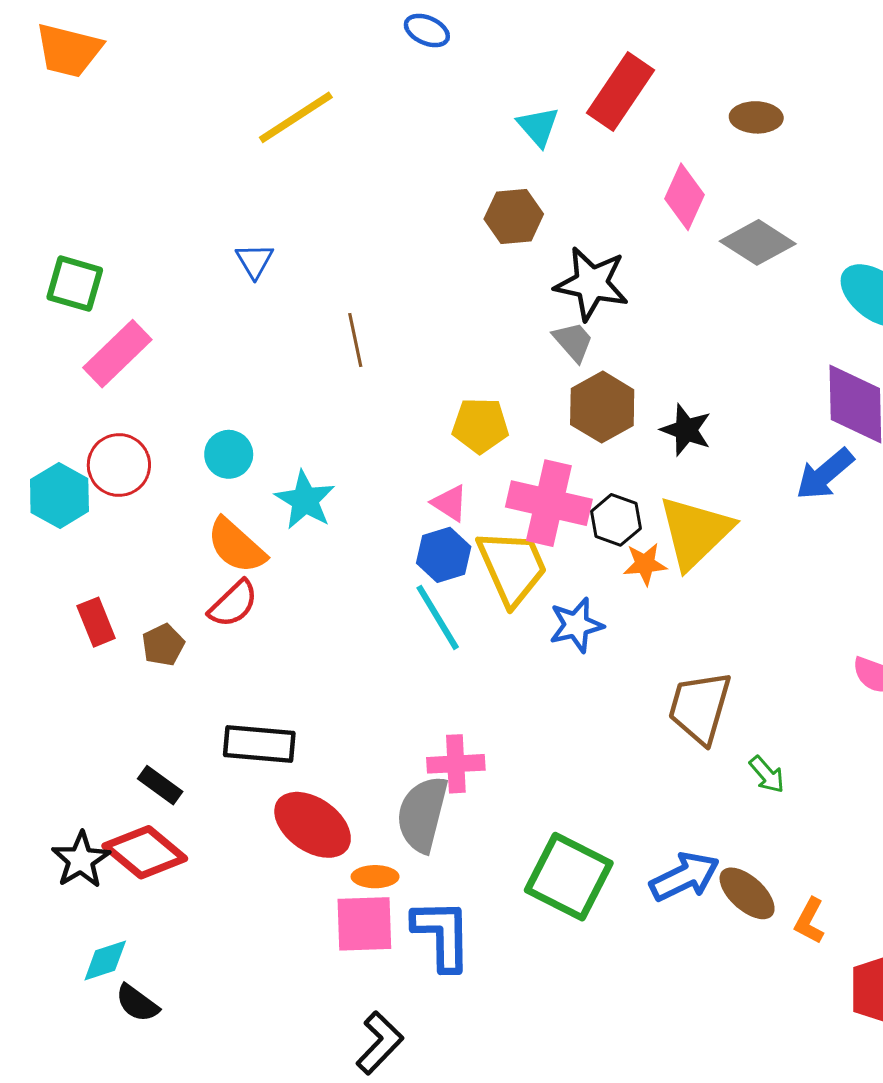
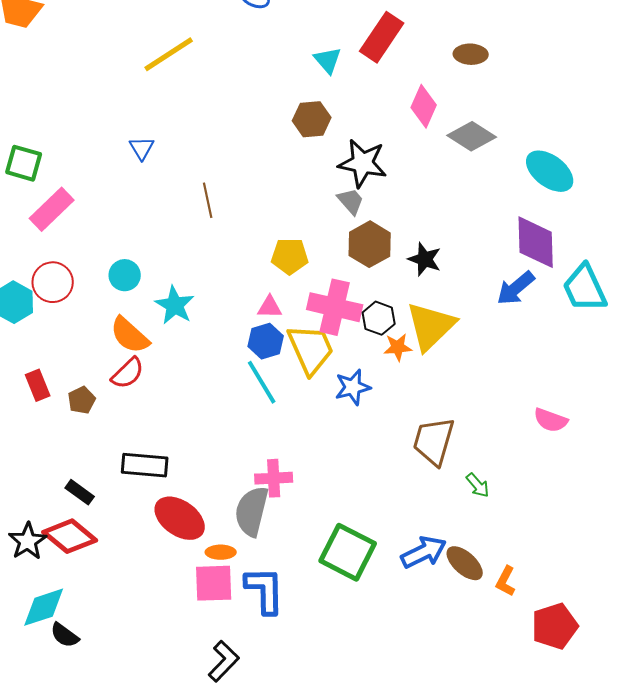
pink triangle: (450, 503) -> (270, 307), turned -32
cyan diamond: (105, 960) -> (44, 607), size x1.4

